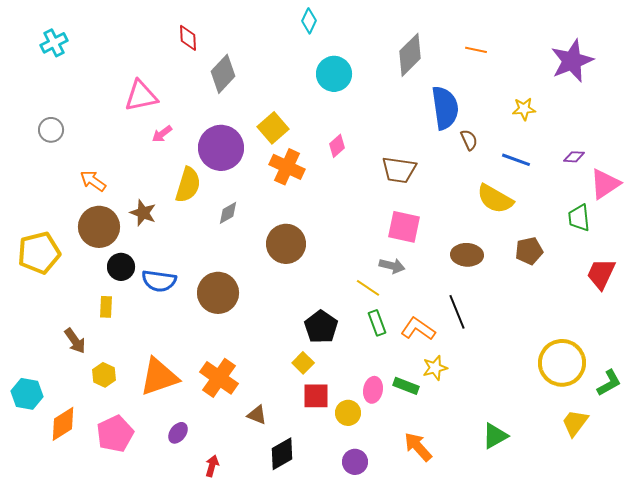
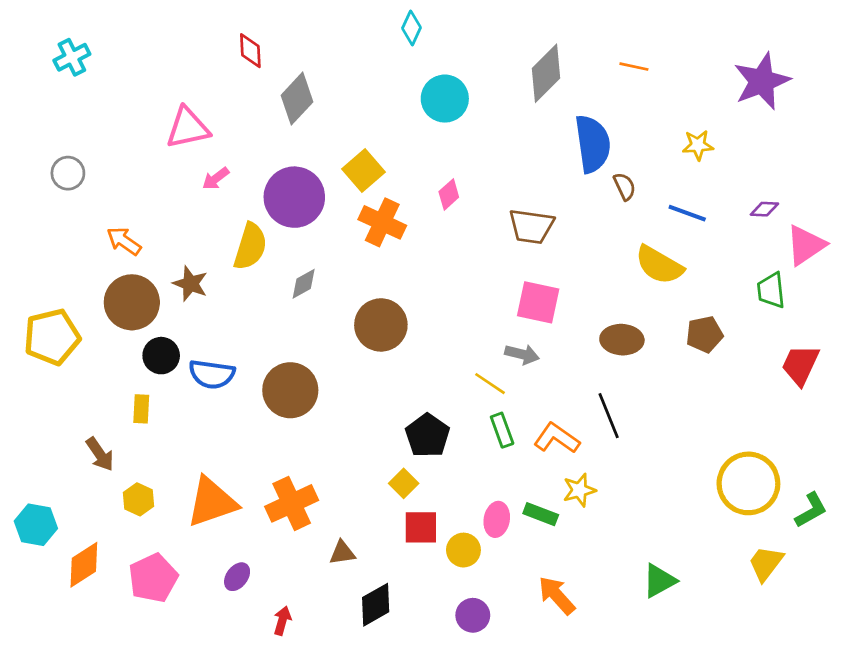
orange cross: (219, 378) -> (292, 503), turned 30
brown triangle: (257, 415) -> (342, 553), turned -30

